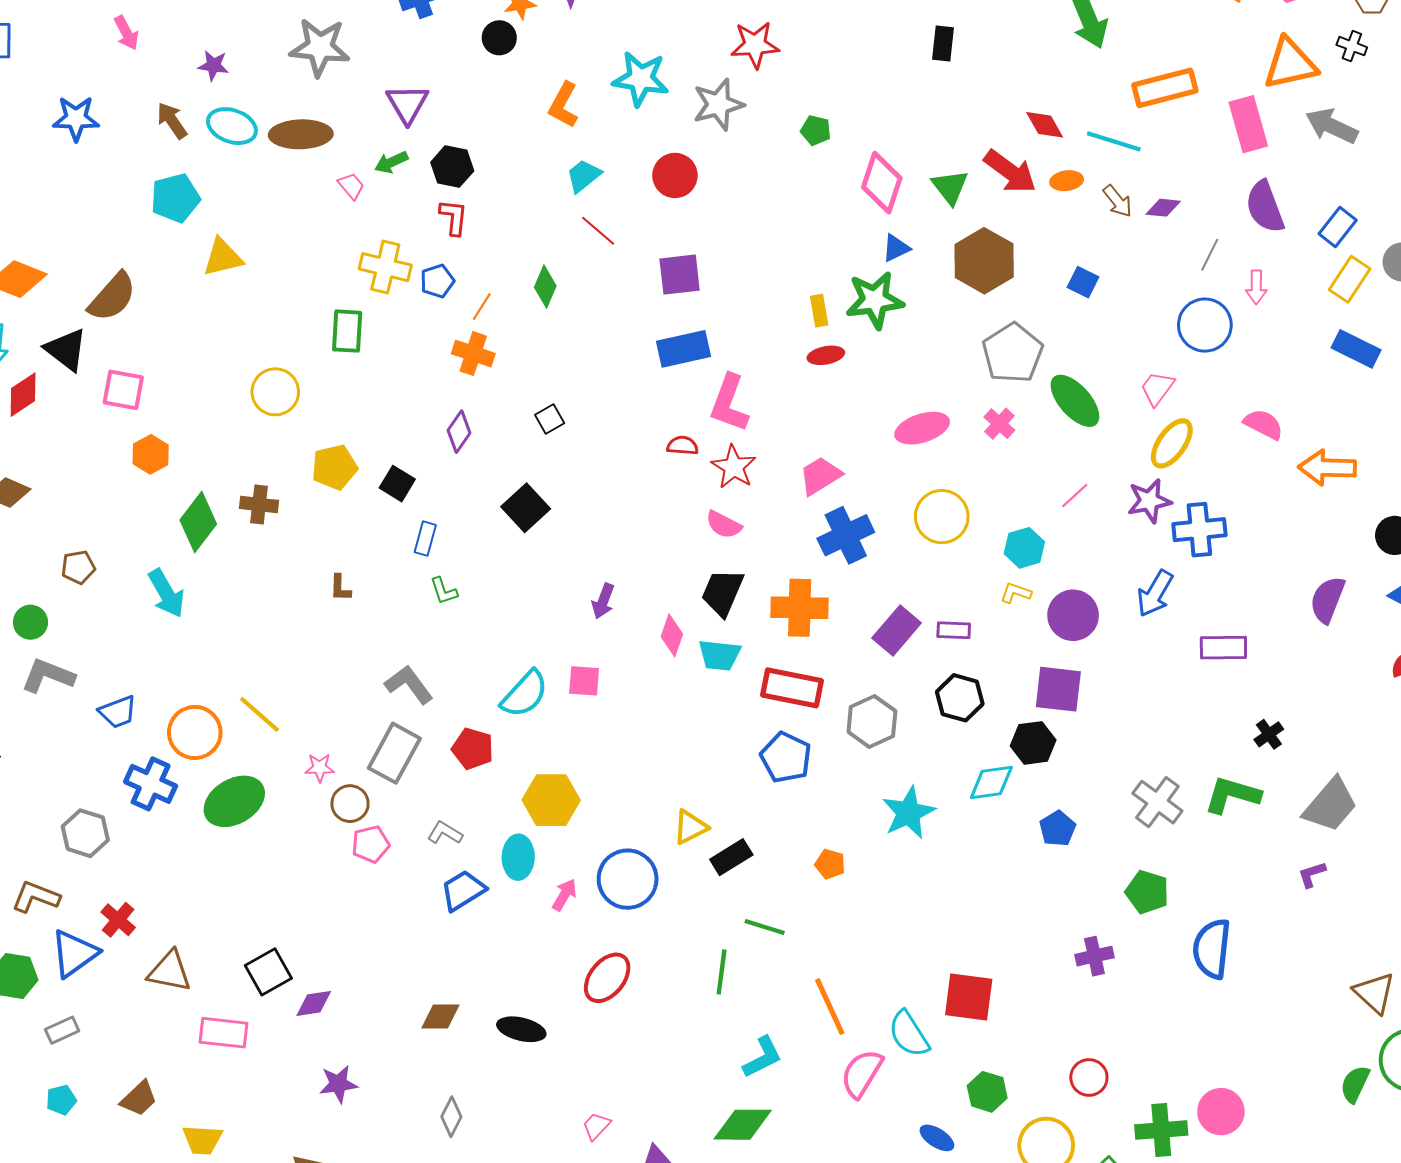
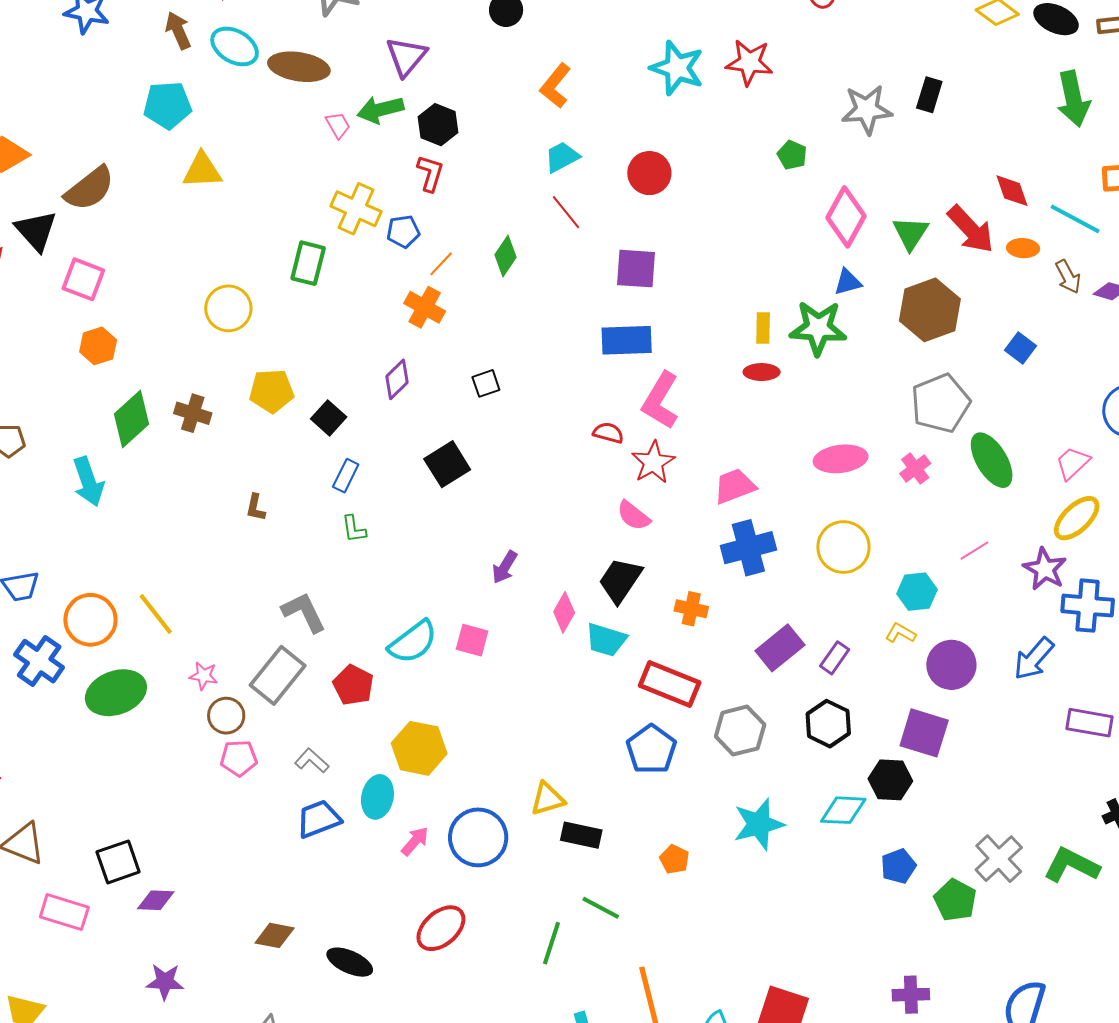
cyan star: (641, 79) -> (677, 68), moved
gray star: (718, 104) -> (867, 110), moved
green arrow: (391, 162) -> (380, 110), size x1.4
purple star: (1149, 501) -> (1045, 569), turned 30
orange cross: (800, 608) -> (691, 609), size x0.6
purple rectangle: (954, 630) -> (835, 658), turned -68
black rectangle: (731, 857) -> (581, 835), turned 33
green pentagon: (1147, 892) -> (955, 900), moved

